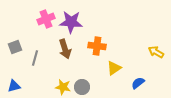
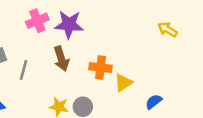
orange cross: (97, 46) -> (101, 67), moved
yellow arrow: (156, 52) -> (168, 30), moved

